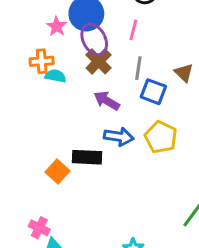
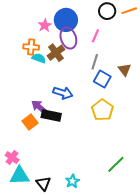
brown cross: (99, 61) -> (56, 53), moved
purple arrow: (107, 101) -> (39, 107), moved
blue arrow: (119, 137) -> (63, 93), moved

